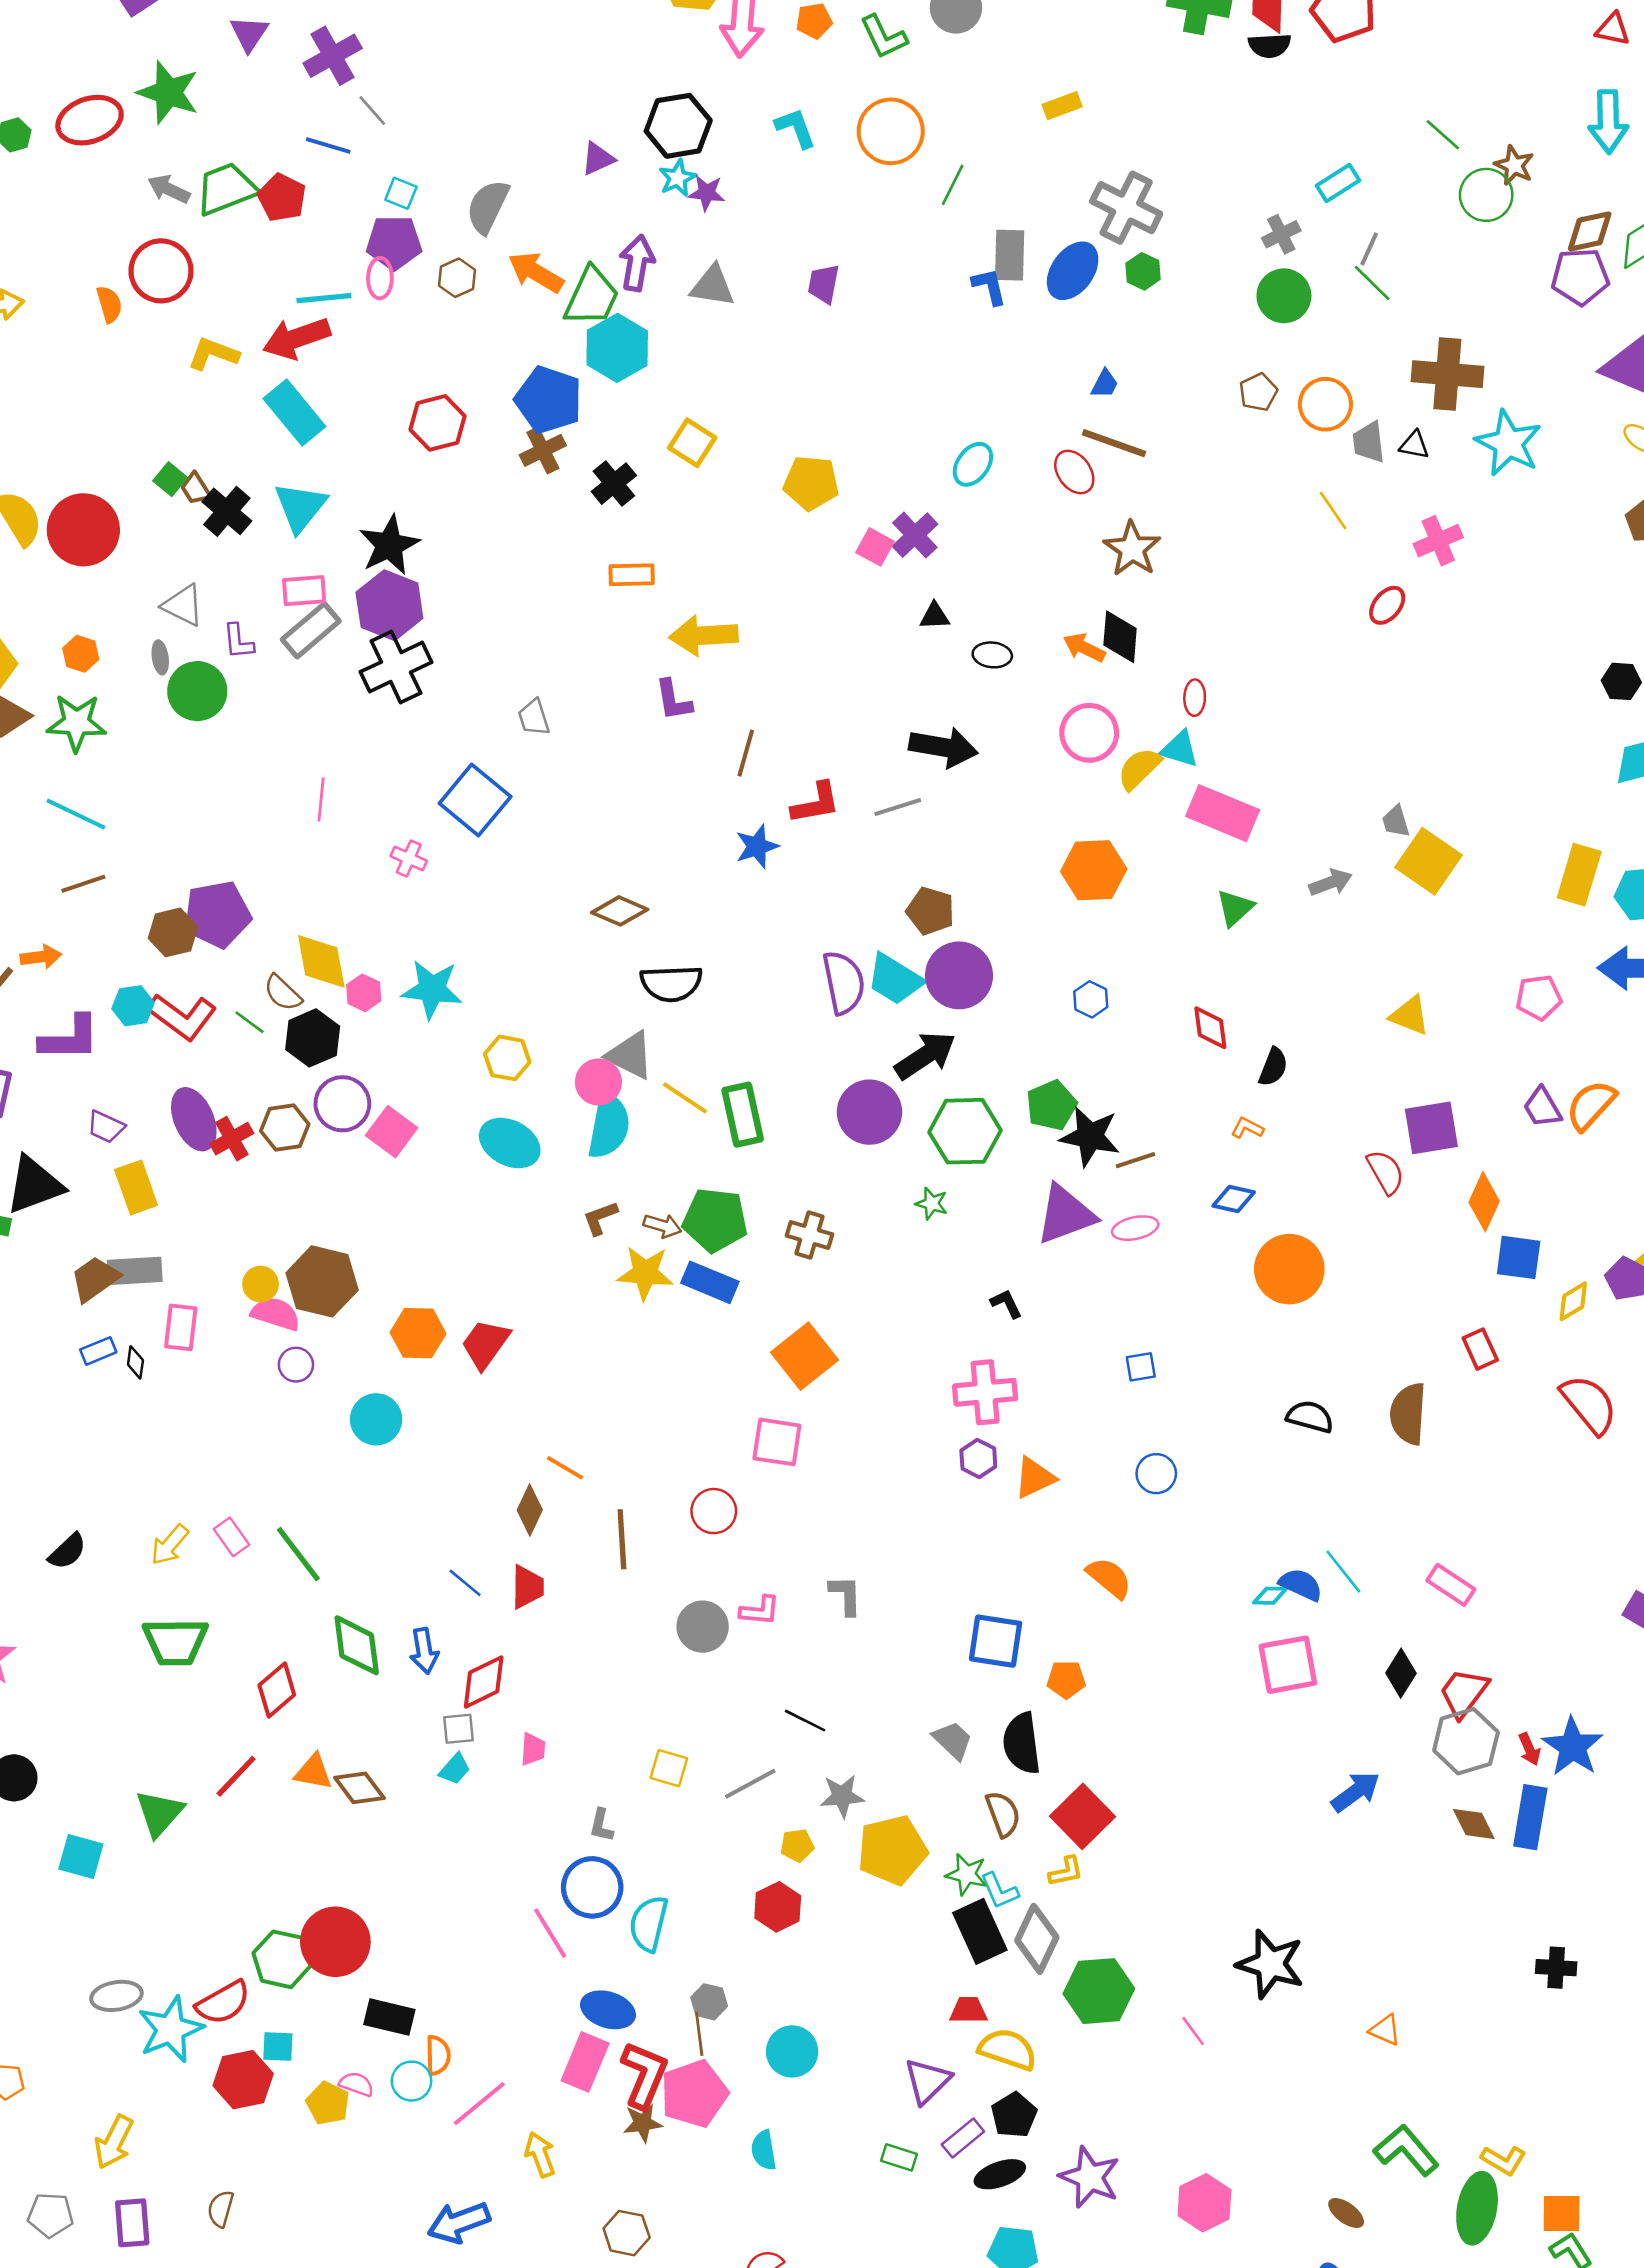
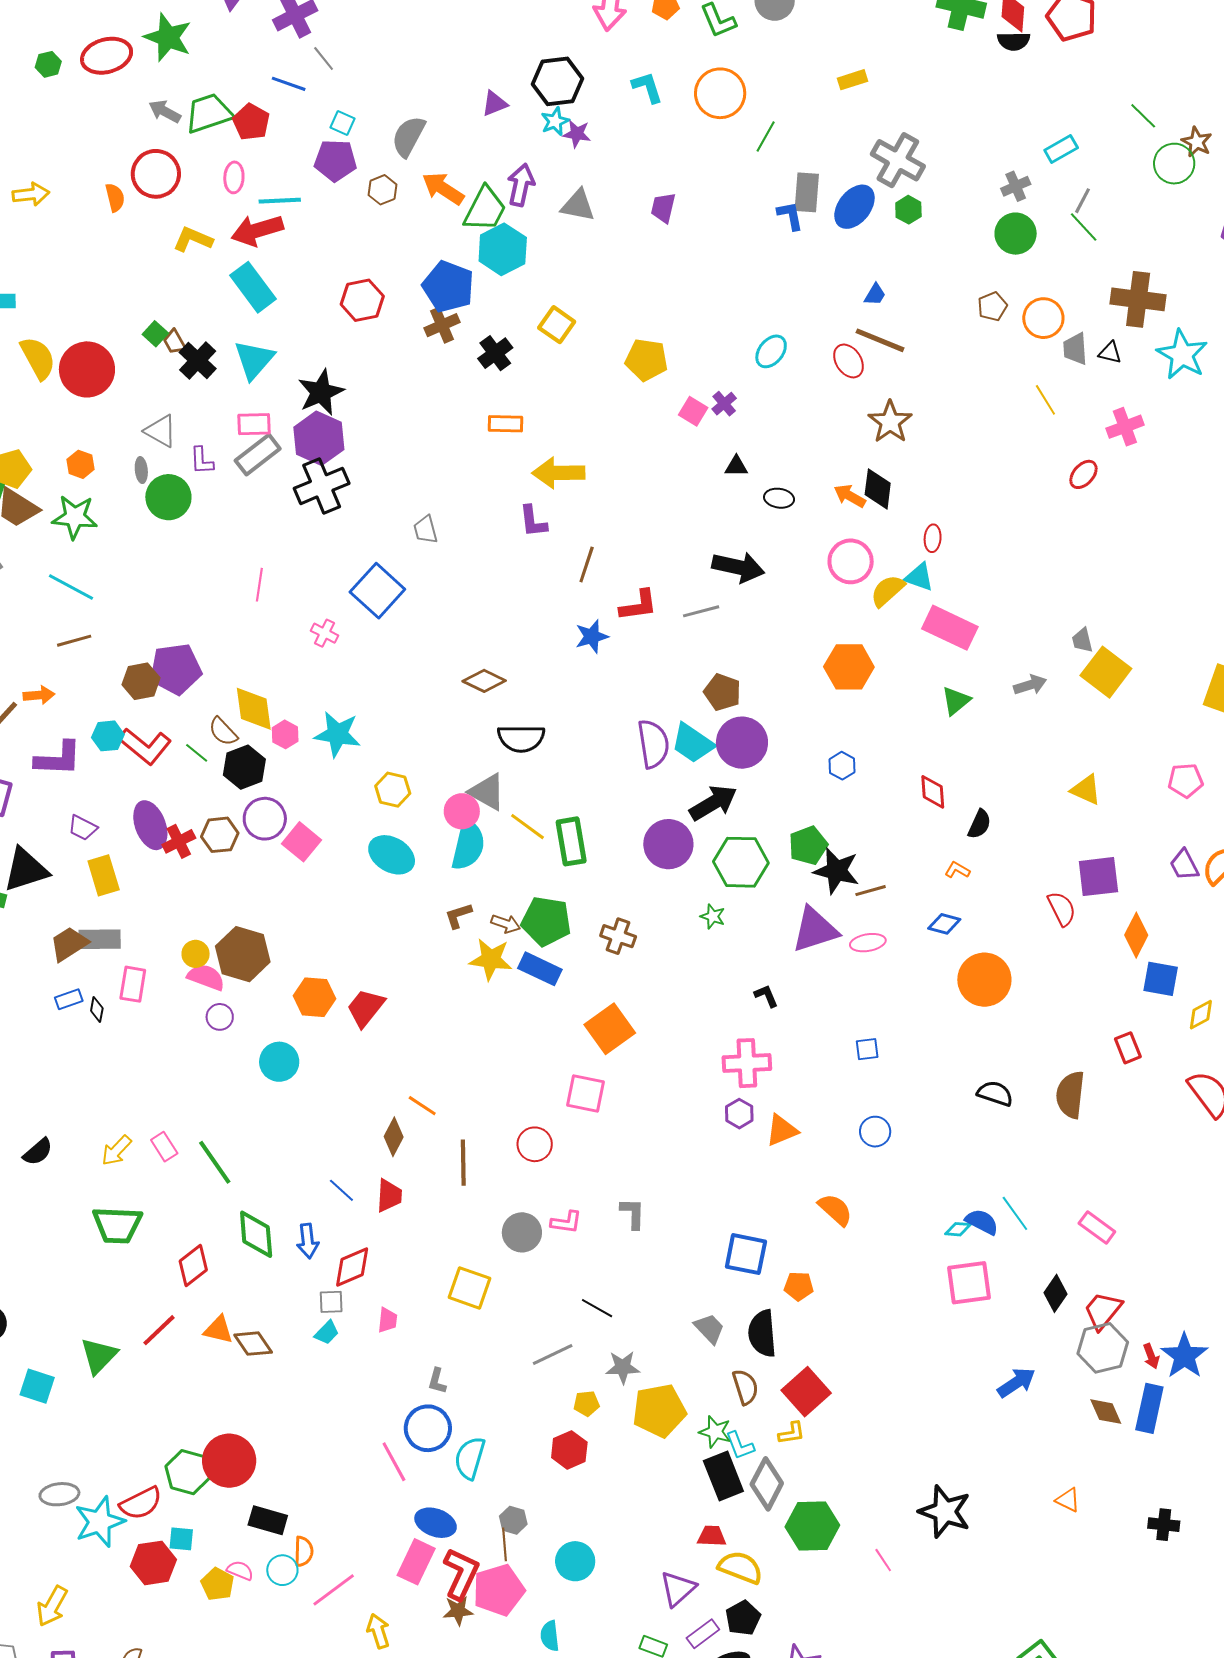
pink ellipse: (380, 278) -> (234, 177), moved
purple cross: (915, 535) -> (724, 404), size x0.7
yellow square: (669, 1768) -> (470, 1288), moved, size x1.4
orange triangle: (1385, 2030) -> (1068, 1500), moved

